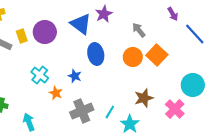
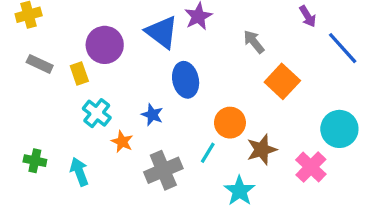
yellow rectangle: (22, 36) -> (79, 73), moved
orange circle: (133, 57) -> (230, 123), moved
cyan line: (110, 112) -> (208, 153), moved
cyan arrow: (29, 122) -> (79, 172), moved

